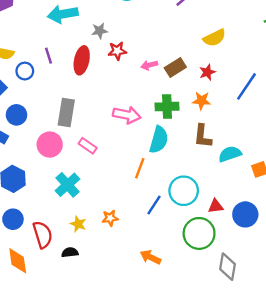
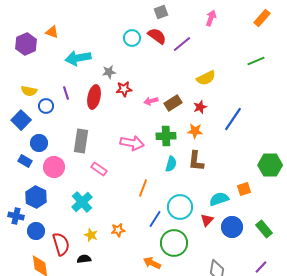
cyan semicircle: (159, 140) -> (171, 164), moved, size x0.7
pink circle: (50, 145) -> (54, 167), moved
cyan semicircle: (230, 154) -> (219, 199), moved
red triangle: (216, 206) -> (207, 220), turned -40
green circle: (199, 233) -> (174, 243), moved

